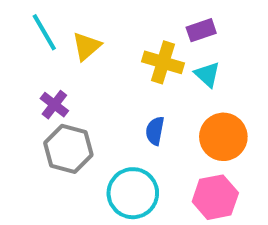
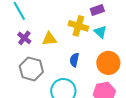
yellow triangle: (87, 46) -> (49, 39), moved, turned 35
purple cross: (54, 105) -> (24, 38), moved

